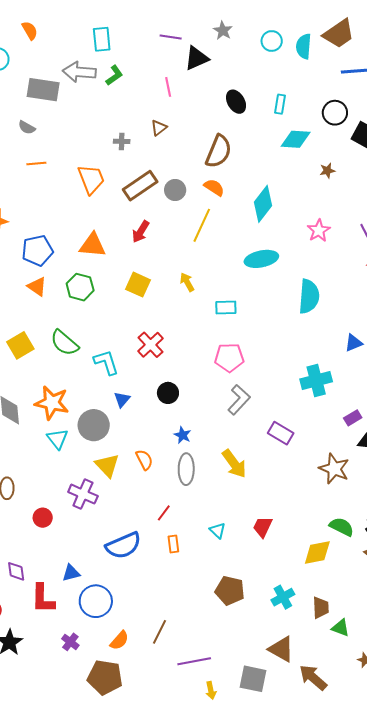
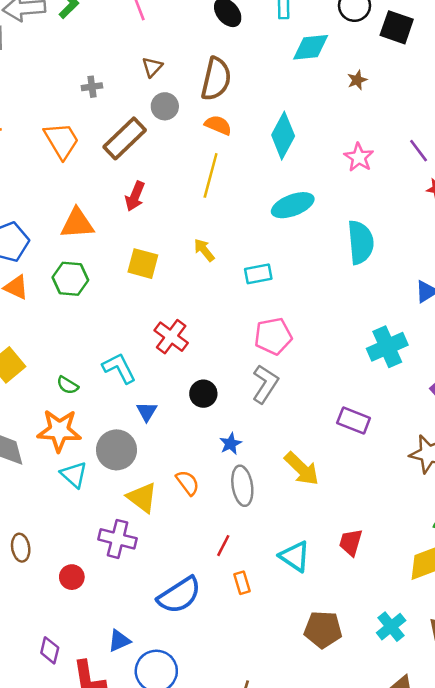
brown triangle: (159, 128) -> (152, 67), moved
gray circle: (175, 190) -> (165, 106), moved
green semicircle: (64, 343) -> (68, 385), moved, size x0.6
gray L-shape: (239, 400) -> (265, 384), moved
blue star: (183, 435) -> (231, 444), turned 30
cyan triangle: (218, 530) -> (295, 556), size x1.5
purple diamond: (16, 571) -> (50, 650), turned 30

